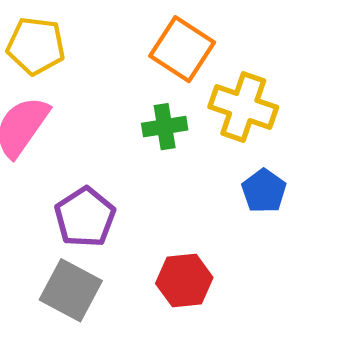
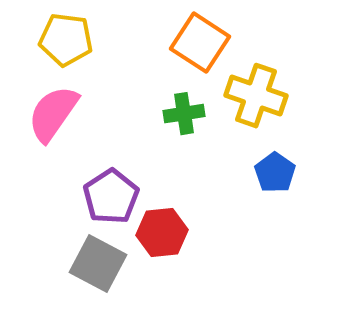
red hexagon: (184, 281) -> (162, 233), moved

